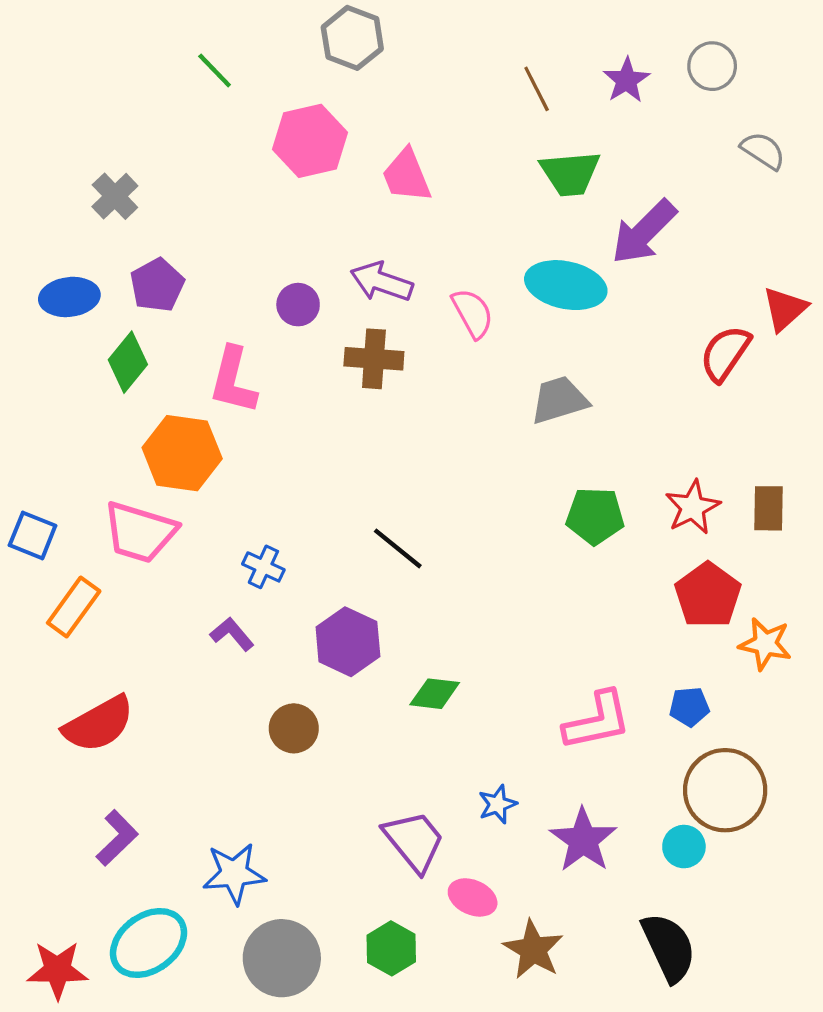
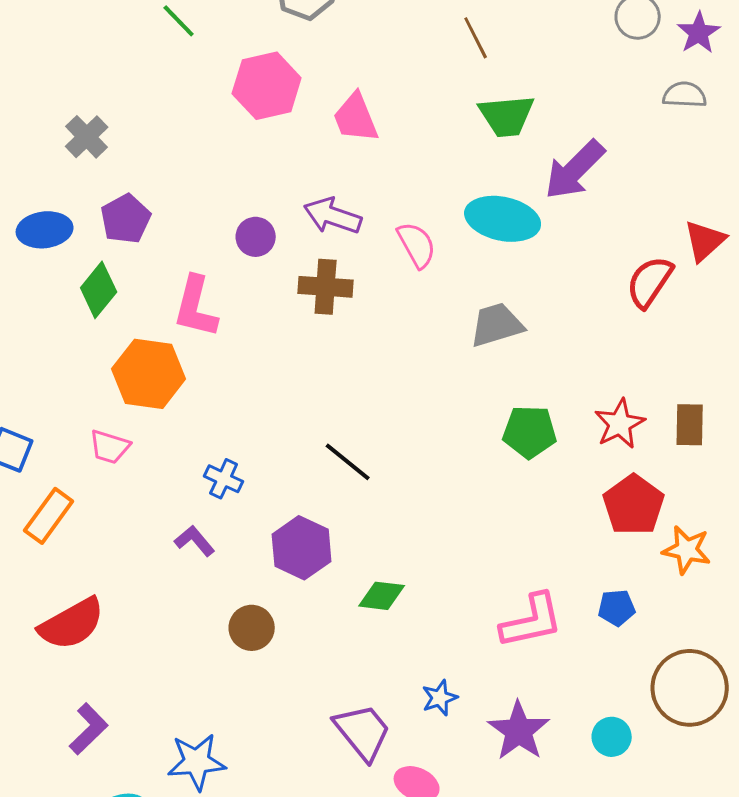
purple star: (626, 80) -> (699, 33), moved
gray semicircle: (763, 151) -> (685, 95), turned -30
pink trapezoid: (140, 532) -> (110, 447), size x0.6
brown circle: (725, 790) -> (690, 688), moved

